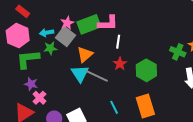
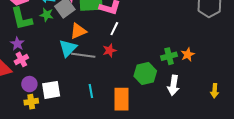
green cross: (178, 52) -> (169, 56), turned 35
green L-shape: (28, 59) -> (22, 19), turned -115
green hexagon: (146, 70) -> (145, 74), moved
gray line: (97, 76) -> (83, 55), turned -35

